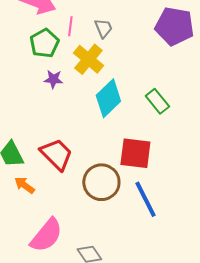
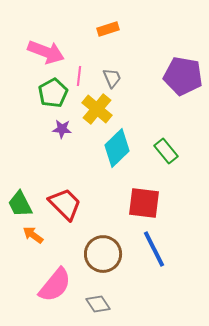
brown circle: (101, 182) -> (103, 254), moved

